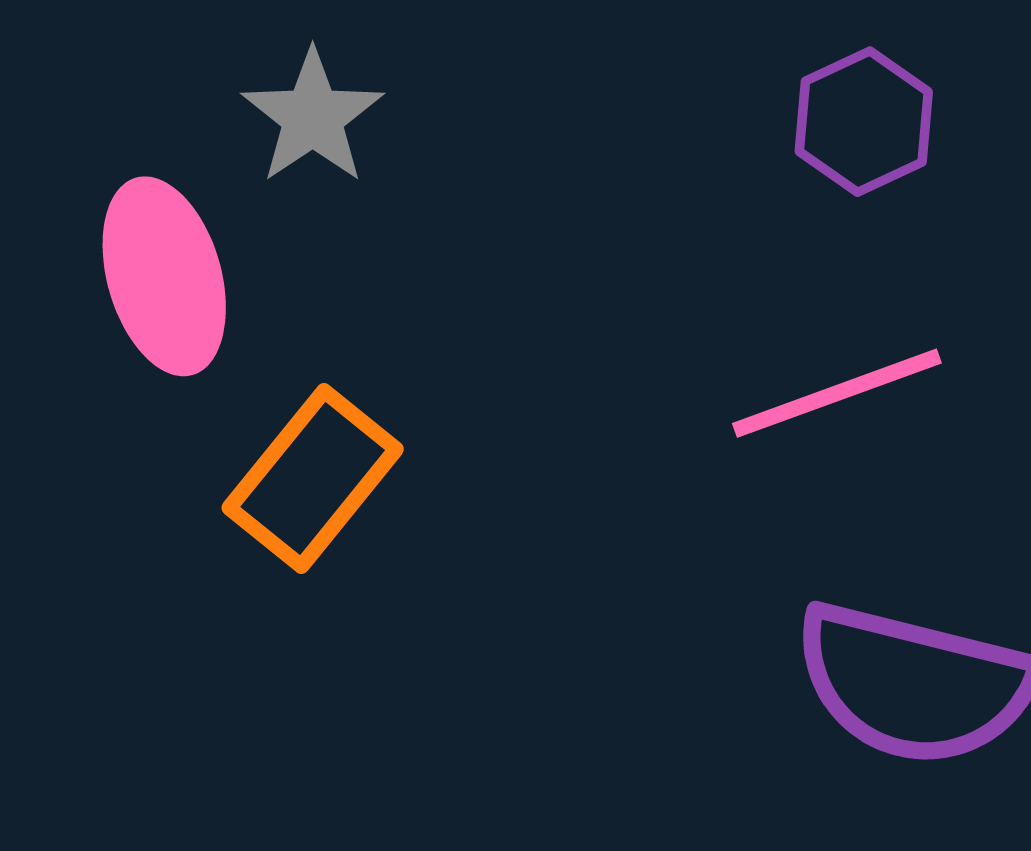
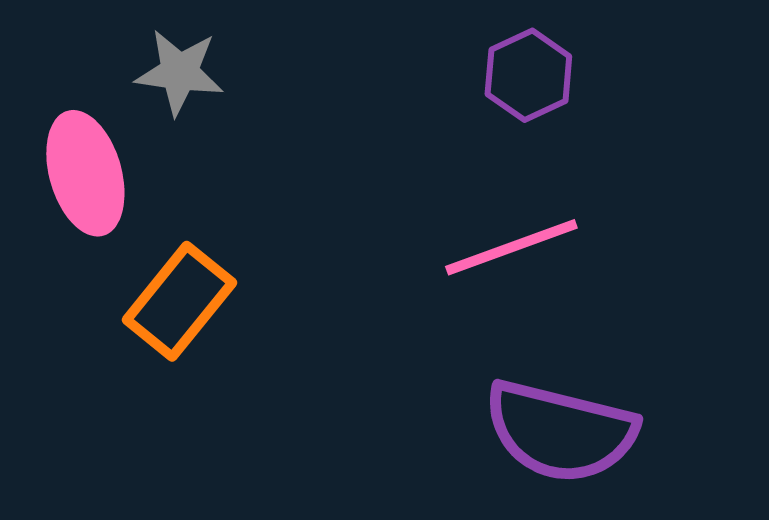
gray star: (313, 117) -> (179, 72), turned -30

